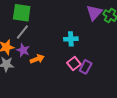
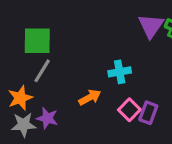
purple star: (23, 50) -> (47, 118), moved
orange arrow: (37, 59) -> (90, 97), moved

